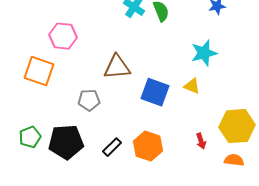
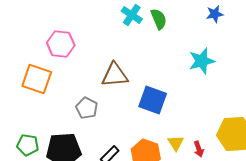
yellow triangle: (192, 86) -> (176, 143), moved, turned 36
gray pentagon: (89, 100) -> (87, 108), turned 30
green pentagon: (30, 137) -> (28, 145), turned 30

